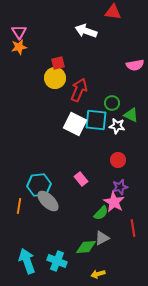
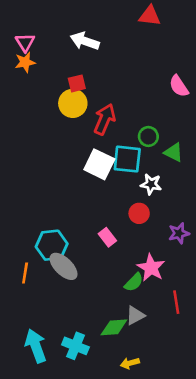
white arrow: (86, 31) -> (85, 41), moved
pink semicircle: (135, 65) -> (179, 86), turned 66
white star: (117, 126) -> (151, 184), moved
red circle: (118, 160) -> (139, 213), moved
purple star: (120, 187) -> (179, 233), moved

